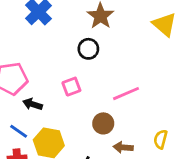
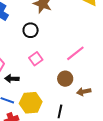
black circle: (88, 49) -> (31, 30), moved

